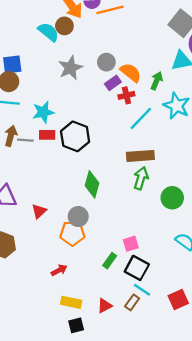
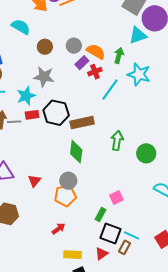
brown circle: (64, 26) -> (45, 47), moved
gray star: (70, 68) -> (44, 77), moved, turned -30
brown rectangle: (140, 156) -> (82, 123), moved
black square: (137, 268) -> (111, 234), moved

